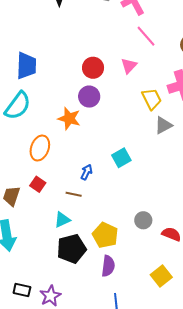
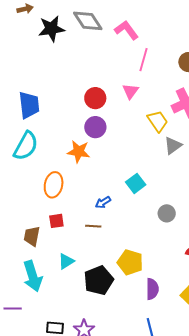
pink line: (146, 36) -> (144, 60), turned 65
blue arrow: (87, 172) -> (103, 202), turned -140
red square: (38, 184) -> (56, 221), turned -35
cyan triangle: (62, 220) -> (66, 261), moved
gray circle: (143, 220) -> (167, 213), moved
purple semicircle: (108, 266) -> (152, 289), moved

